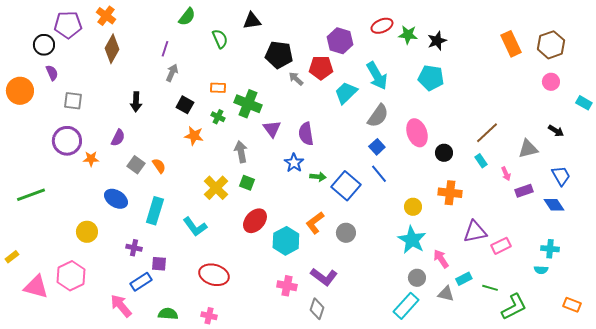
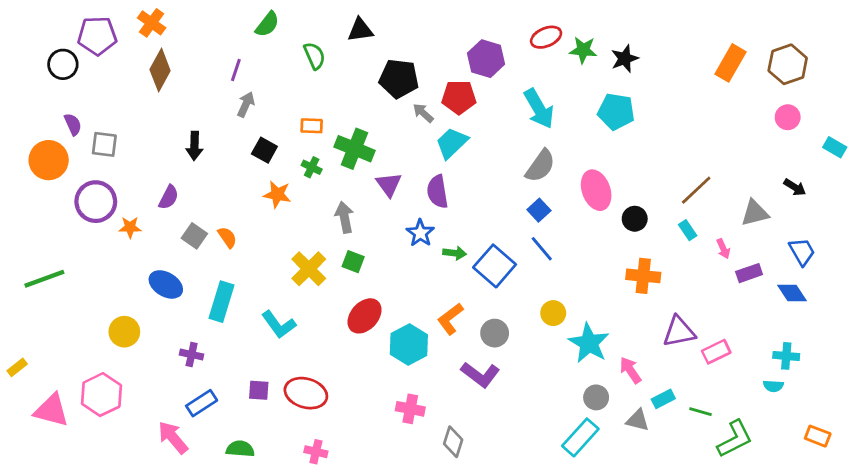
orange rectangle: (511, 44) -> (730, 63), turned 55
purple semicircle: (52, 73) -> (73, 124), moved
orange circle: (20, 91) -> (49, 160), moved
cyan trapezoid: (346, 93) -> (452, 143), moved
yellow circle: (413, 207) -> (553, 313), moved
purple square: (159, 264) -> (259, 390), moved
purple L-shape: (324, 277) -> (480, 375), moved
pink cross: (209, 316) -> (316, 452), moved

